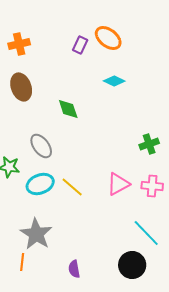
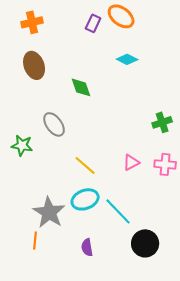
cyan ellipse: (40, 184) -> (85, 199), moved
pink triangle: (118, 184) -> (131, 162), size x0.7
cyan line: (146, 233) -> (118, 211), moved

